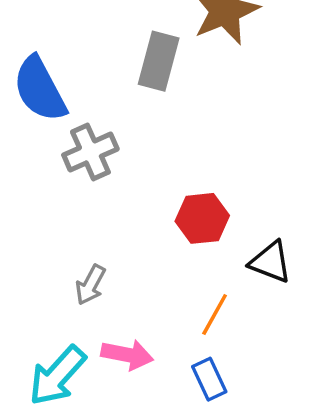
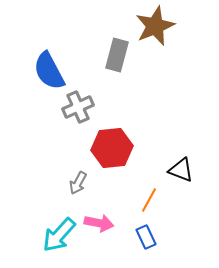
red hexagon: (202, 218) -> (112, 148), moved, size x1.4

